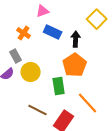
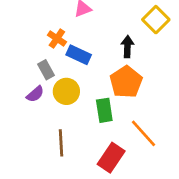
blue rectangle: (53, 32) -> (79, 55), moved
brown line: (38, 110) -> (61, 143), moved, turned 60

